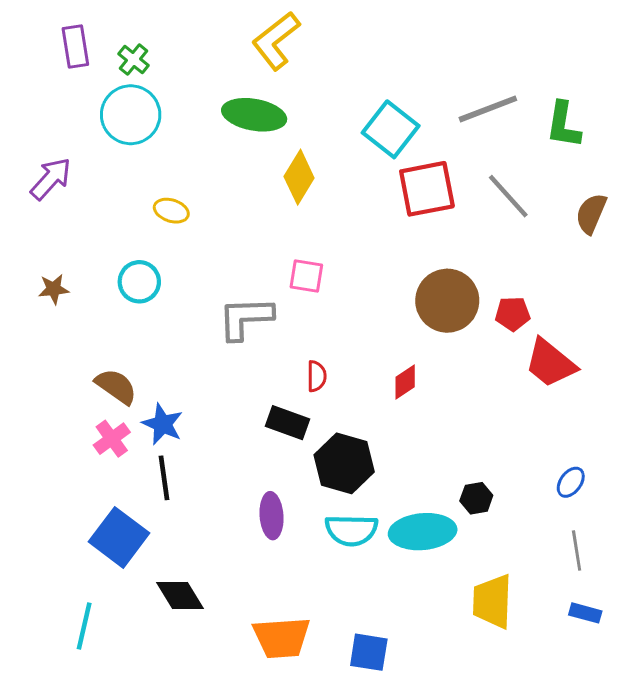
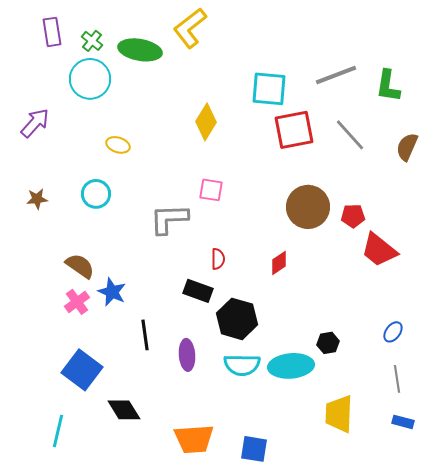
green ellipse: (254, 115) -> (140, 50), moved
cyan square: (391, 129) -> (269, 89), turned -33
black line: (164, 478) -> (145, 335), moved

